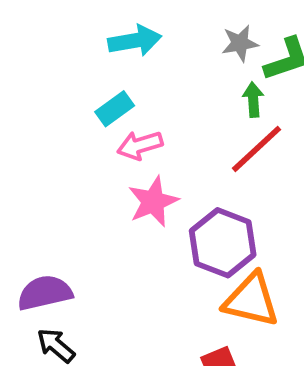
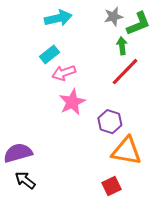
purple hexagon: (223, 243) -> (110, 122), size x0.7

